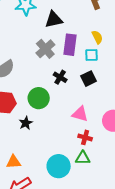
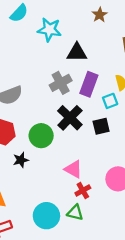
cyan square: (92, 55) -> (110, 101), turned -32
black cross: (60, 77) -> (70, 118), size x1.6
pink triangle: (80, 114) -> (73, 169), moved
red cross: (85, 137) -> (83, 191), turned 32

